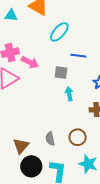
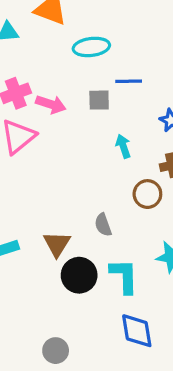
cyan ellipse: (59, 32) -> (91, 47), turned 50
gray square: (61, 72) -> (99, 100), moved
brown circle: (78, 137) -> (147, 194), moved

